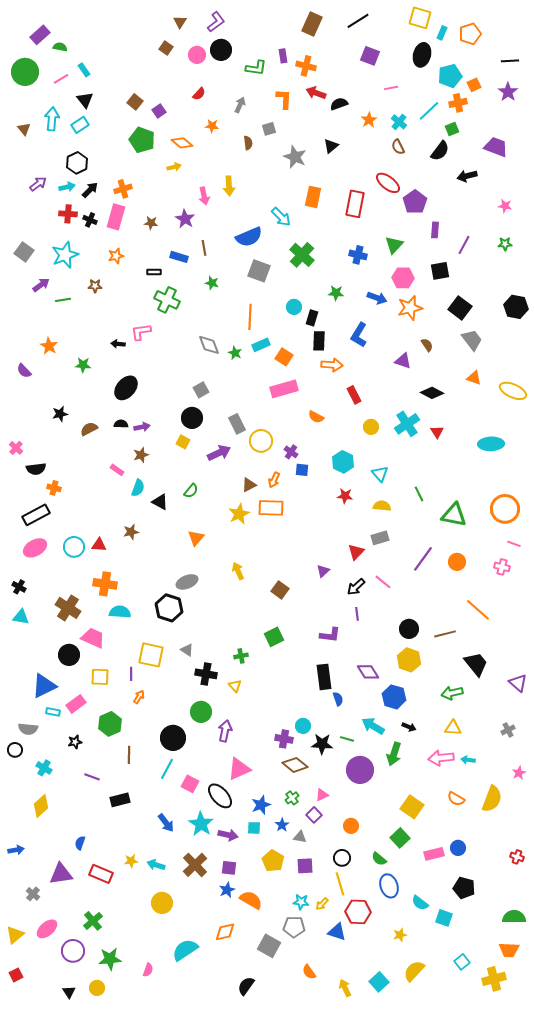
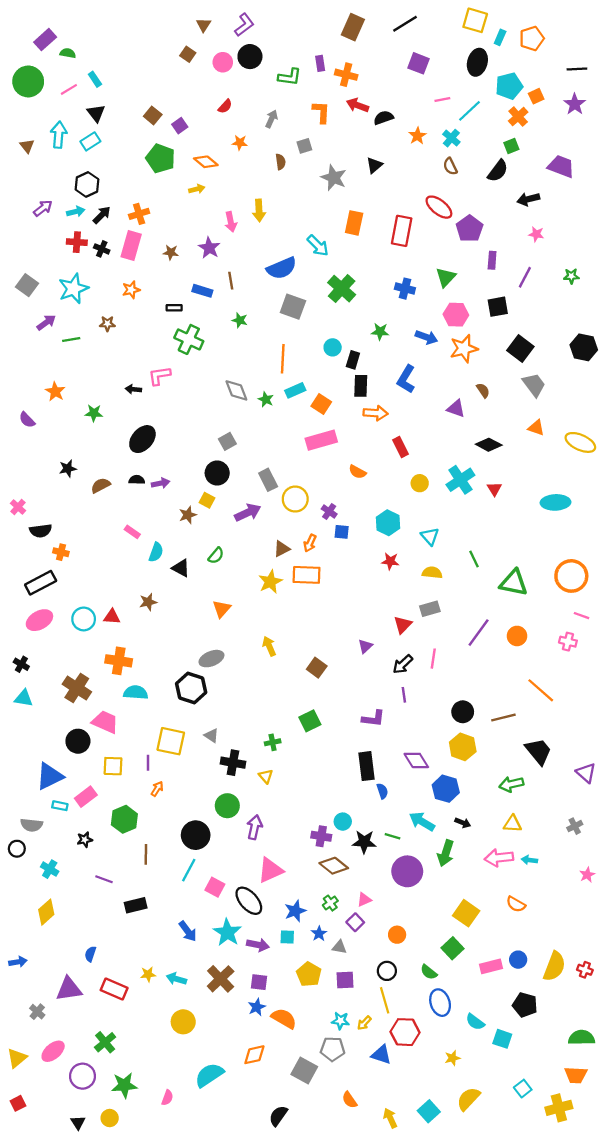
orange cross: (458, 103) -> (518, 117), turned -30
cyan line: (429, 111) -> (469, 111), moved
pink star: (505, 206) -> (536, 234), moved
brown star: (141, 455) -> (188, 515), moved
pink line: (383, 582) -> (433, 659), turned 60
yellow semicircle: (492, 799) -> (554, 966), moved

